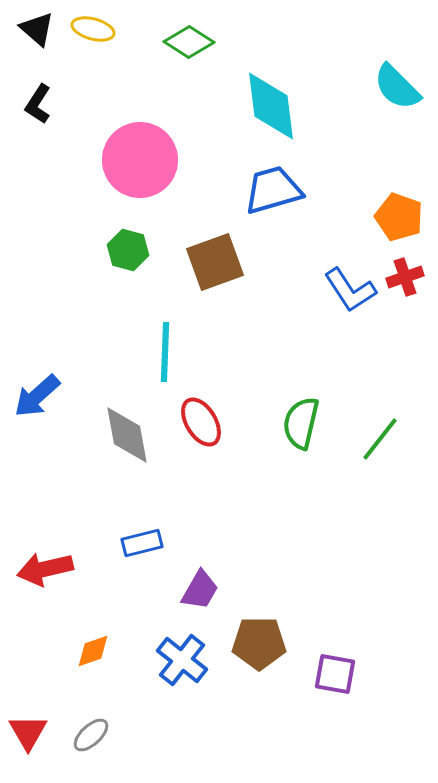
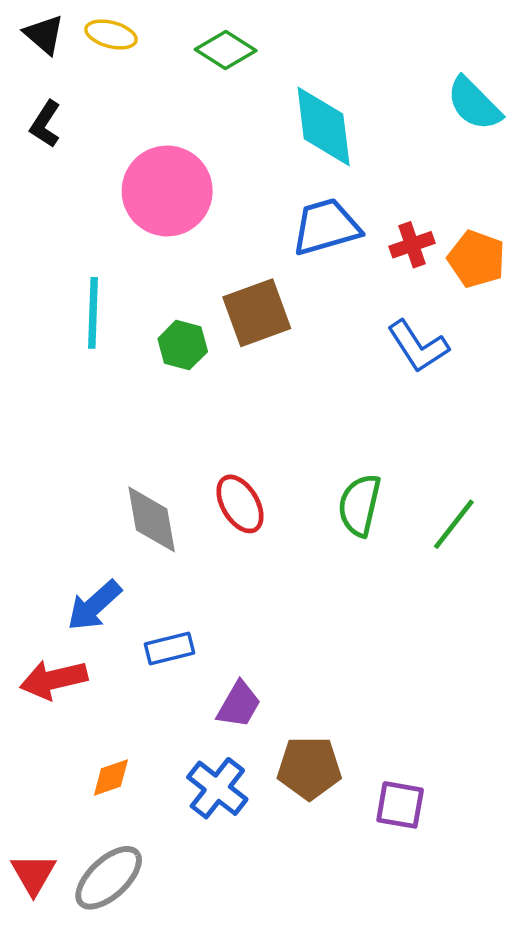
green hexagon: (128, 250) -> (183, 345), moved
red cross: (405, 277) -> (412, 245), moved
cyan line: (165, 352) -> (93, 313), moved
blue arrow: (37, 396) -> (94, 605), moved
gray ellipse: (91, 735) -> (109, 878), size x1.6

